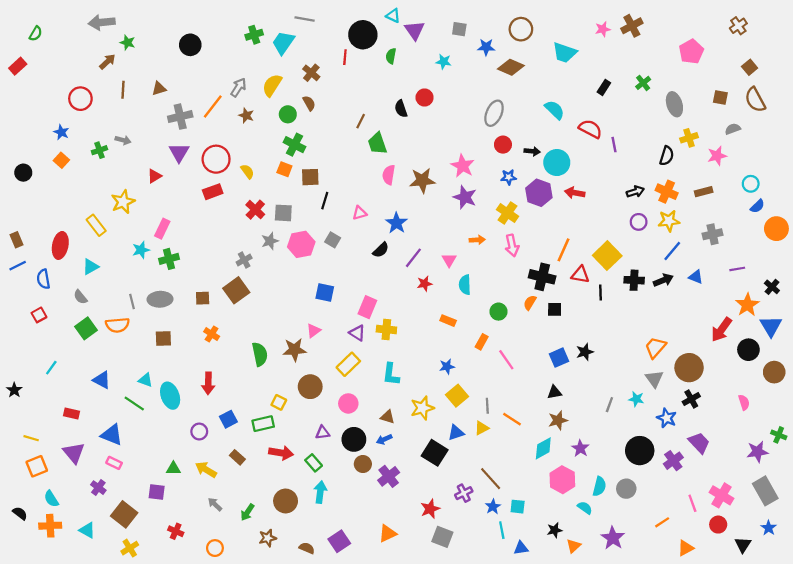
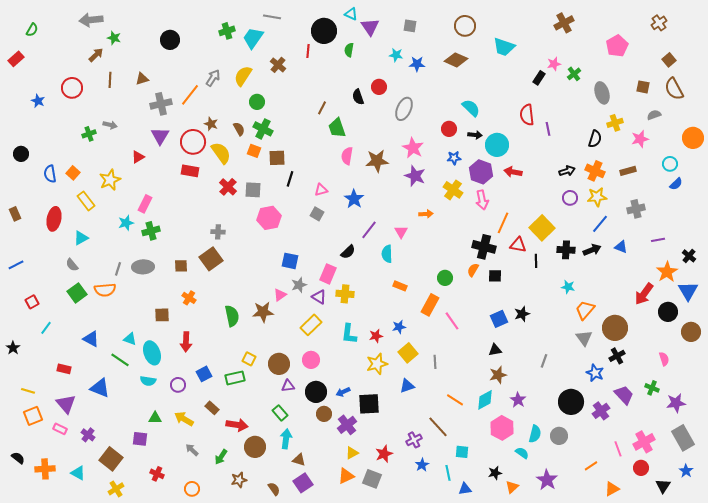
pink star: (603, 29) -> (554, 64), moved
blue star: (486, 47) -> (417, 64), moved
brown semicircle: (309, 103) -> (239, 129), moved
cyan semicircle: (555, 110) -> (471, 108), moved
gray ellipse: (494, 113) -> (404, 109), moved
brown star: (246, 115) -> (211, 124), moved
red semicircle: (590, 129) -> (527, 115), turned -125
blue star: (61, 132) -> (38, 101), moved
orange square: (61, 160) -> (73, 173), moved
yellow semicircle: (247, 171) -> (221, 153), size x1.6
red rectangle: (213, 192) -> (190, 171), turned 30
orange circle: (776, 229) -> (693, 138), moved
gray square: (333, 240) -> (317, 214), moved
gray star: (270, 241) -> (299, 285), moved
pink arrow: (512, 245) -> (482, 200), moved
black semicircle: (381, 250) -> (348, 252), moved
gray cross: (244, 260) -> (218, 232), turned 32
blue line: (18, 266) -> (16, 265), moved
blue semicircle: (43, 279) -> (50, 174), moved
red star: (425, 284) -> (376, 336), moved
cyan semicircle: (465, 285) -> (387, 254), moved
gray line: (132, 301) -> (118, 269), turned 32
red square: (39, 315) -> (32, 302), moved
brown square: (163, 338) -> (162, 315), moved
orange rectangle: (482, 342) -> (430, 305), size x1.5
brown circle: (310, 387) -> (279, 364), moved
cyan star: (636, 399) -> (568, 287), moved
brown triangle: (388, 417) -> (299, 460), moved
orange line: (512, 419) -> (455, 400), moved
yellow triangle: (482, 428) -> (352, 453), moved
green cross: (779, 435) -> (652, 388), moved
red arrow: (281, 453) -> (237, 425), moved
black square: (435, 453) -> (369, 404), moved, turned -35
pink rectangle: (114, 463) -> (60, 429), moved
pink cross: (722, 495) -> (644, 442), turned 30
cyan semicircle: (51, 499) -> (148, 381), moved, turned -49
blue star: (493, 507) -> (422, 465), moved
gray square: (442, 537) -> (372, 479), moved
brown semicircle: (307, 548) -> (274, 489), turned 32

